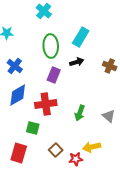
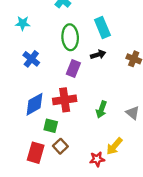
cyan rectangle: (81, 37) -> (102, 28), turned -54
blue diamond: (18, 95) -> (35, 104), moved
yellow arrow: (92, 147) -> (114, 146), turned -36
brown square: (56, 150) -> (60, 146), moved

